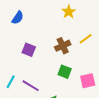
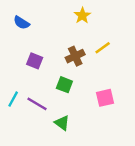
blue semicircle: (18, 18) -> (21, 23), turned 88
green square: (65, 72) -> (64, 85), moved

